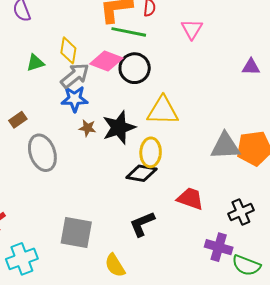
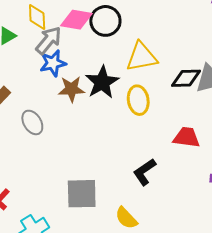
brown star: (87, 128) -> (71, 89), size x1.5
gray ellipse: (42, 153) -> (32, 122), size x0.7
black diamond: (141, 173) -> (186, 78), moved

